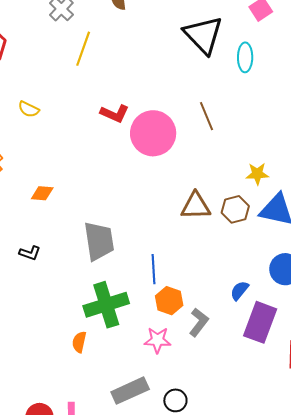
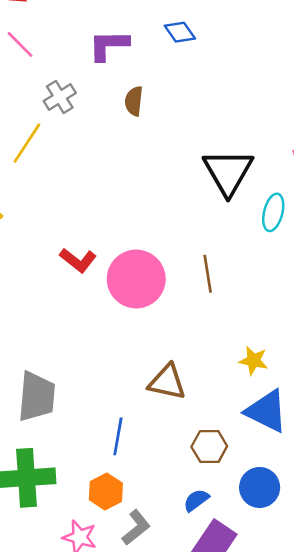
yellow line: (83, 49) -> (27, 143), moved
red L-shape: (115, 114) -> (78, 260), moved
brown hexagon: (235, 209) -> (209, 446), moved
blue line: (153, 269) -> (118, 436), moved

